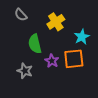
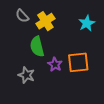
yellow cross: (56, 22) -> (45, 21), moved
cyan star: (82, 37) -> (87, 23), moved

